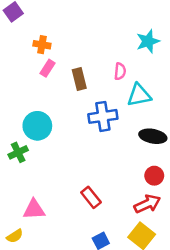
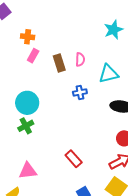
pink semicircle: (120, 71) -> (80, 59), moved
blue cross: (103, 116) -> (80, 92), size x0.6
green cross: (18, 152) -> (26, 126), moved

